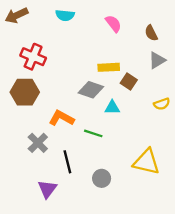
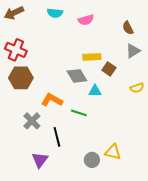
pink semicircle: (113, 24) -> (86, 20), moved, turned 112
red cross: (33, 57) -> (16, 50), moved
gray diamond: (91, 90) -> (77, 76), turned 40
yellow triangle: (146, 162) -> (113, 152), moved, size x0.7
gray circle: (102, 178) -> (92, 160), moved

